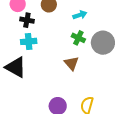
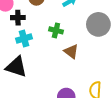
green cross: (78, 38) -> (56, 30), moved

